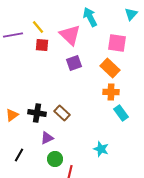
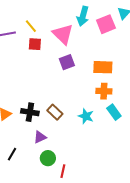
cyan arrow: (90, 17) -> (83, 16), turned -138
pink square: (117, 43) -> (106, 24), moved, turned -30
orange rectangle: (110, 68) -> (103, 67), turned -42
cyan star: (101, 149) -> (86, 116), moved

